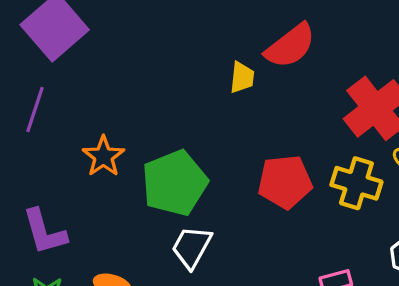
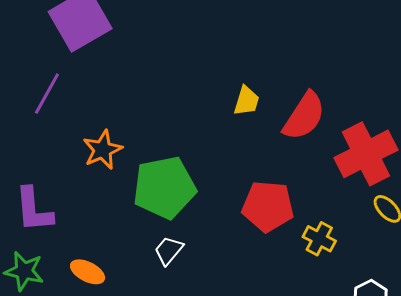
red semicircle: (290, 46) -> (304, 116), moved, turned -30
yellow cross: (356, 183) -> (319, 239), moved, size x0.7
white trapezoid: (192, 247) -> (169, 251), size x0.7

